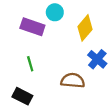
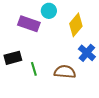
green line: (30, 64) -> (34, 69), moved
black rectangle: (22, 96) -> (13, 58), moved, turned -42

